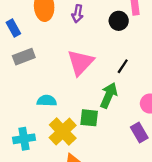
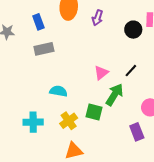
pink triangle: (80, 62) -> (101, 73), moved, size x0.6
yellow cross: (63, 132) -> (69, 121), size x0.7

